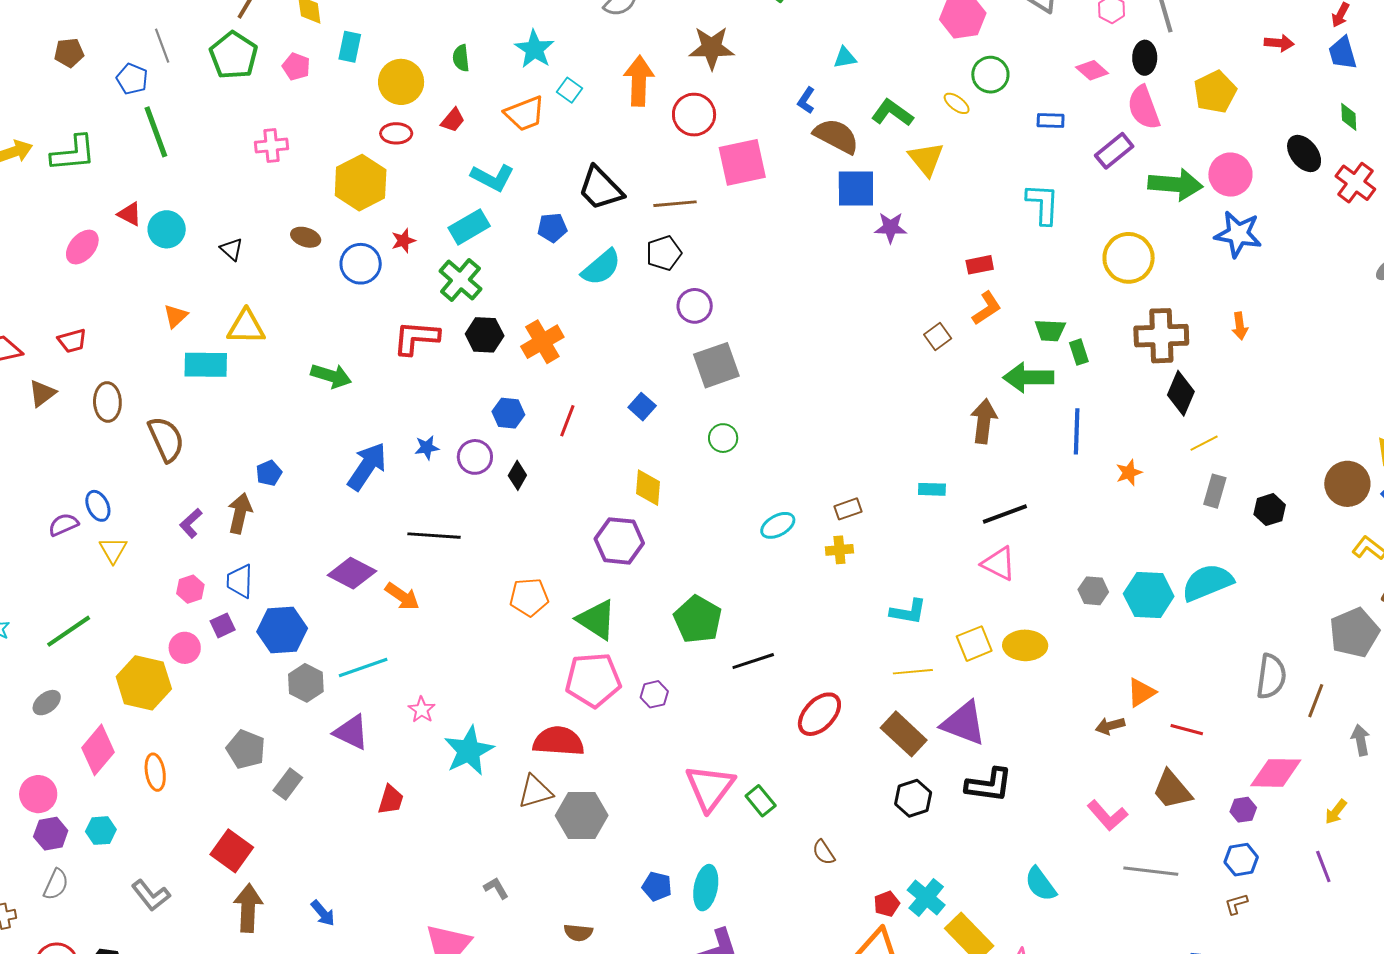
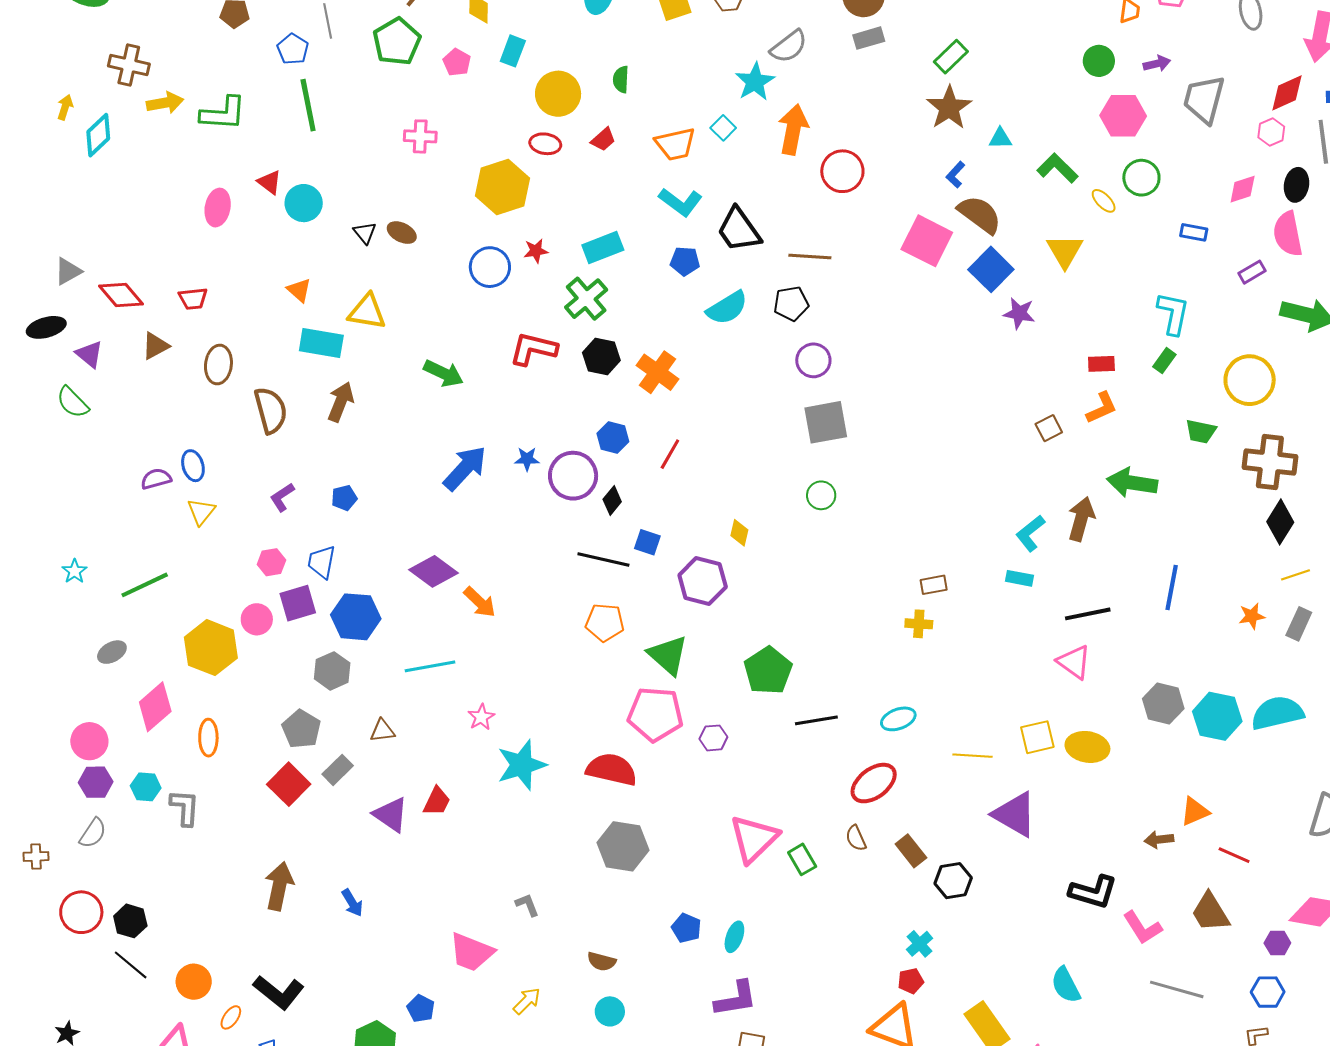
brown star: (712, 48) -> (949, 108), moved, turned 30
cyan star: (535, 49) -> (755, 82), moved
pink diamond: (1092, 70) -> (1243, 189), turned -68
green L-shape: (892, 113) -> (1057, 168), moved
purple rectangle: (1114, 151) -> (1252, 272), size x0.7
pink square: (742, 162) -> (927, 241), moved, turned 30
cyan L-shape: (492, 178) -> (681, 202), moved
blue square: (856, 189) -> (991, 269), turned 36
brown ellipse: (306, 237) -> (402, 233), moved
pink ellipse: (82, 247) -> (218, 208), turned -39
orange triangle: (176, 316) -> (299, 290), turned -44
green trapezoid: (1050, 330) -> (1201, 431), moved
orange cross: (542, 342) -> (657, 372), turned -33
green rectangle: (1079, 352) -> (1164, 361), moved, turned 45
blue square: (642, 407) -> (647, 542), moved, turned -32
blue line: (1077, 431) -> (1172, 588), moved
purple circle: (475, 457) -> (573, 476), size x1.4
blue pentagon: (269, 473) -> (344, 498), moved
orange star: (1129, 473) -> (1252, 616), moved
yellow diamond: (648, 488) -> (739, 533), size x0.7
brown arrow: (240, 513) -> (341, 402), moved
cyan ellipse: (778, 525) -> (898, 719), moved
black line: (434, 536) -> (603, 559), moved
gray hexagon: (1093, 591) -> (1163, 704), size x1.4
cyan L-shape: (908, 612) -> (1030, 533), moved, turned 123
purple square: (223, 625) -> (298, 603), size x1.5
gray hexagon: (306, 683) -> (332, 671), moved
purple triangle: (351, 732) -> (391, 815), moved
brown rectangle: (904, 734) -> (911, 851), moved, size x0.7
black L-shape: (989, 785) -> (1093, 892), moved
brown triangle: (535, 792) -> (382, 731), moved, size x0.7
red square: (232, 851) -> (289, 784), moved
brown semicircle: (824, 852) -> (856, 838), moved
cyan ellipse: (706, 888) -> (734, 937), size x0.7
gray L-shape: (151, 895) -> (185, 808), moved, turned -147
cyan cross: (926, 897) -> (919, 944), moved, size x0.7

